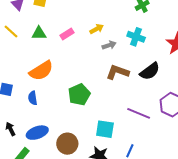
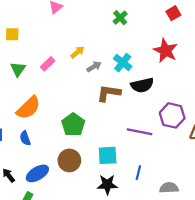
green triangle: (39, 33) -> (18, 69), turned -42
cyan cross: (136, 37) -> (123, 63), moved, turned 30
black semicircle: (150, 71) -> (142, 85), turned 35
brown circle: (67, 144) -> (69, 160), moved

